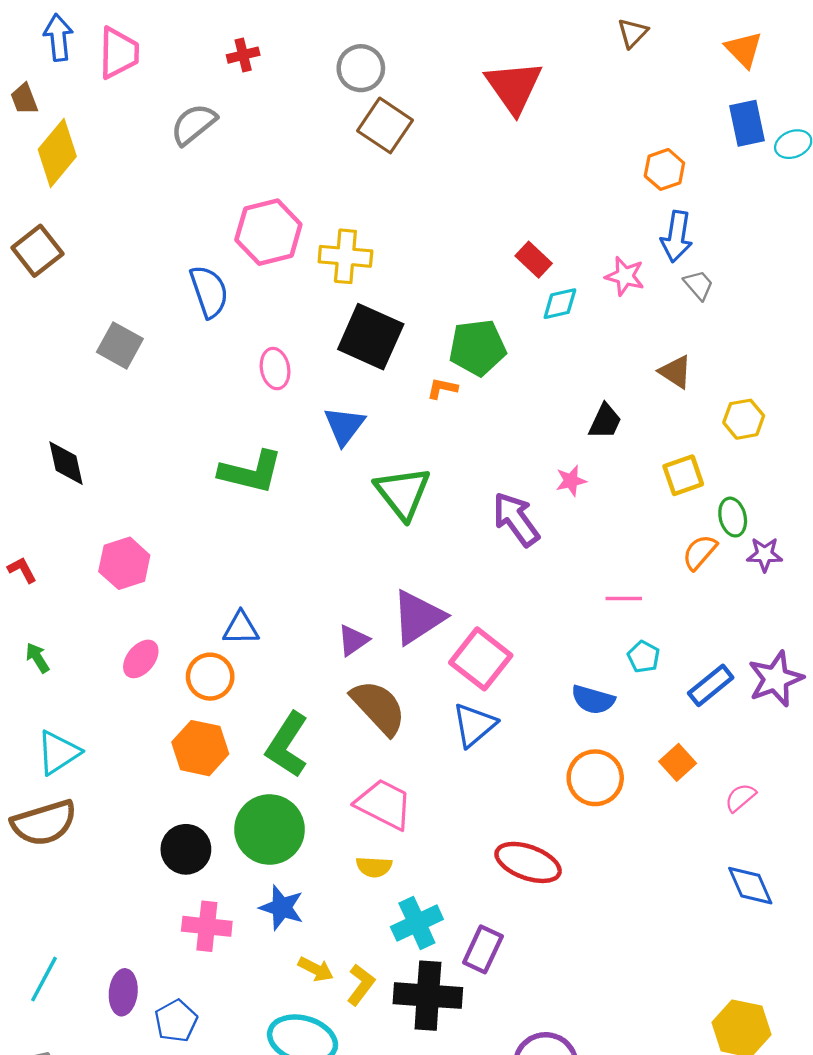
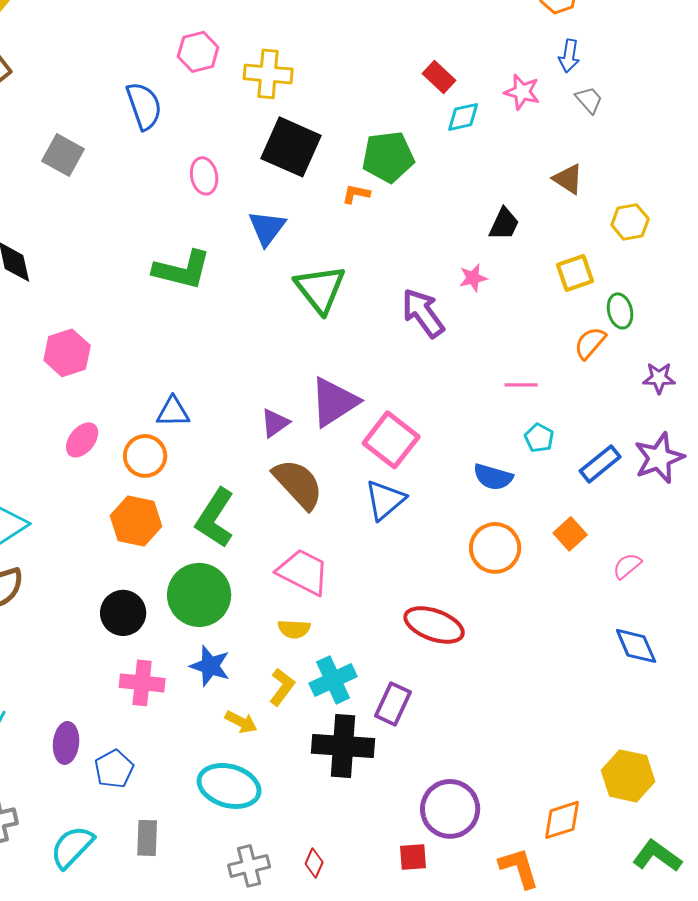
pink hexagon: (268, 232) -> (198, 52), size x0.7
blue arrow: (677, 237) -> (569, 56), size x0.7
purple star: (765, 554) -> (659, 378), moved
yellow L-shape: (361, 985) -> (282, 687), moved

